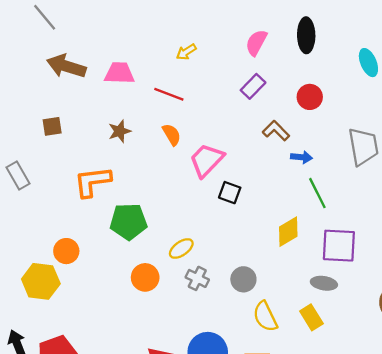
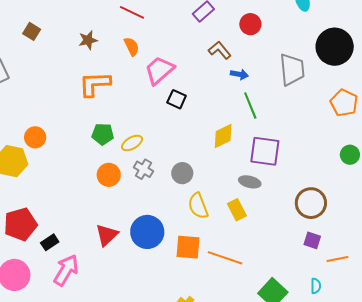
brown square: (52, 126) -> (32, 31), turned 36
orange L-shape: (92, 182) -> (95, 84), moved
green pentagon: (128, 221) -> (103, 134), moved, size x0.7
orange circle: (145, 277) -> (109, 175), moved

